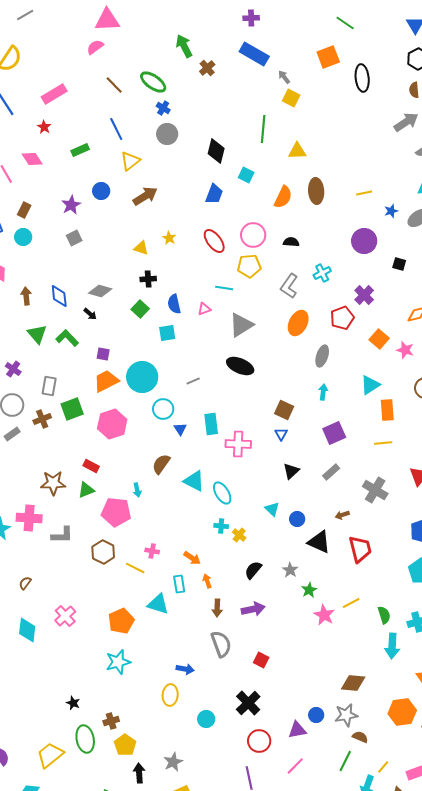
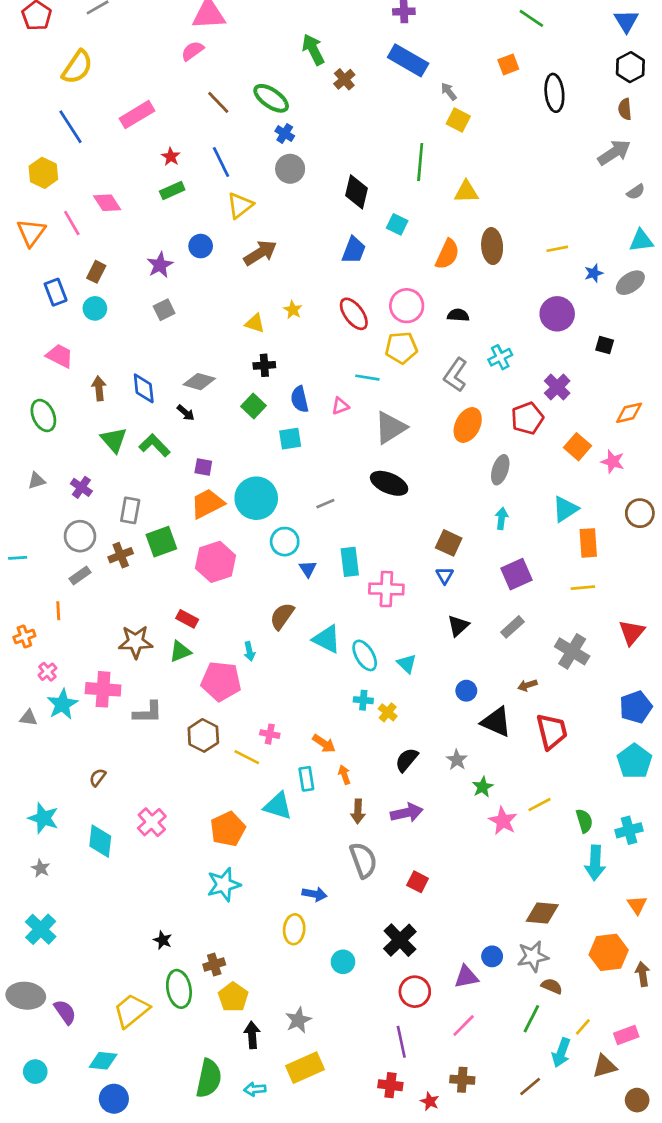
orange square: (328, 57) -> (508, 64), size x0.7
red star: (44, 127) -> (171, 157), moved
cyan triangle: (272, 509) -> (407, 664), moved

